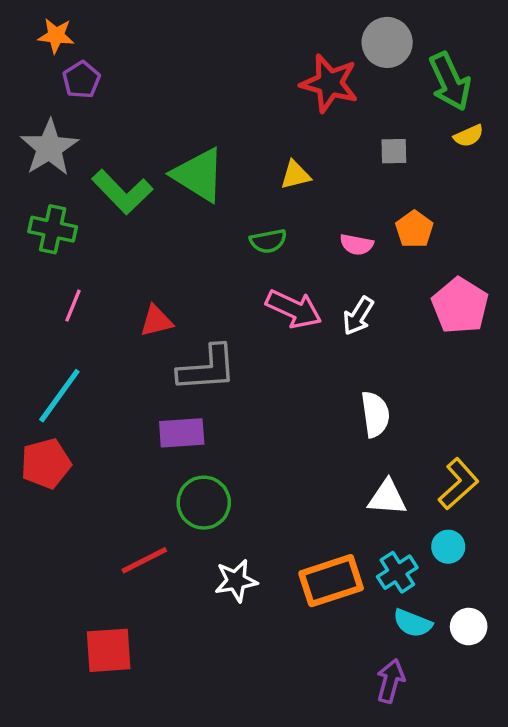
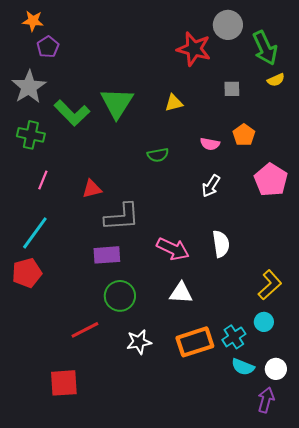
green triangle: (199, 175) -> (117, 103), turned 30
green semicircle: (268, 241) -> (158, 155), moved
pink arrow: (294, 309) -> (173, 249), moved
white triangle: (387, 497) -> (181, 293), moved
purple arrow: (391, 681) -> (266, 400), moved

